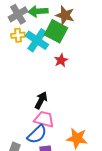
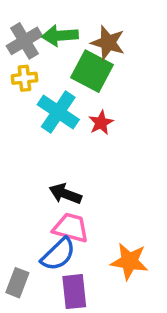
cyan cross: (37, 40) -> (58, 112), moved
black arrow: (41, 100) -> (65, 194), turned -96

